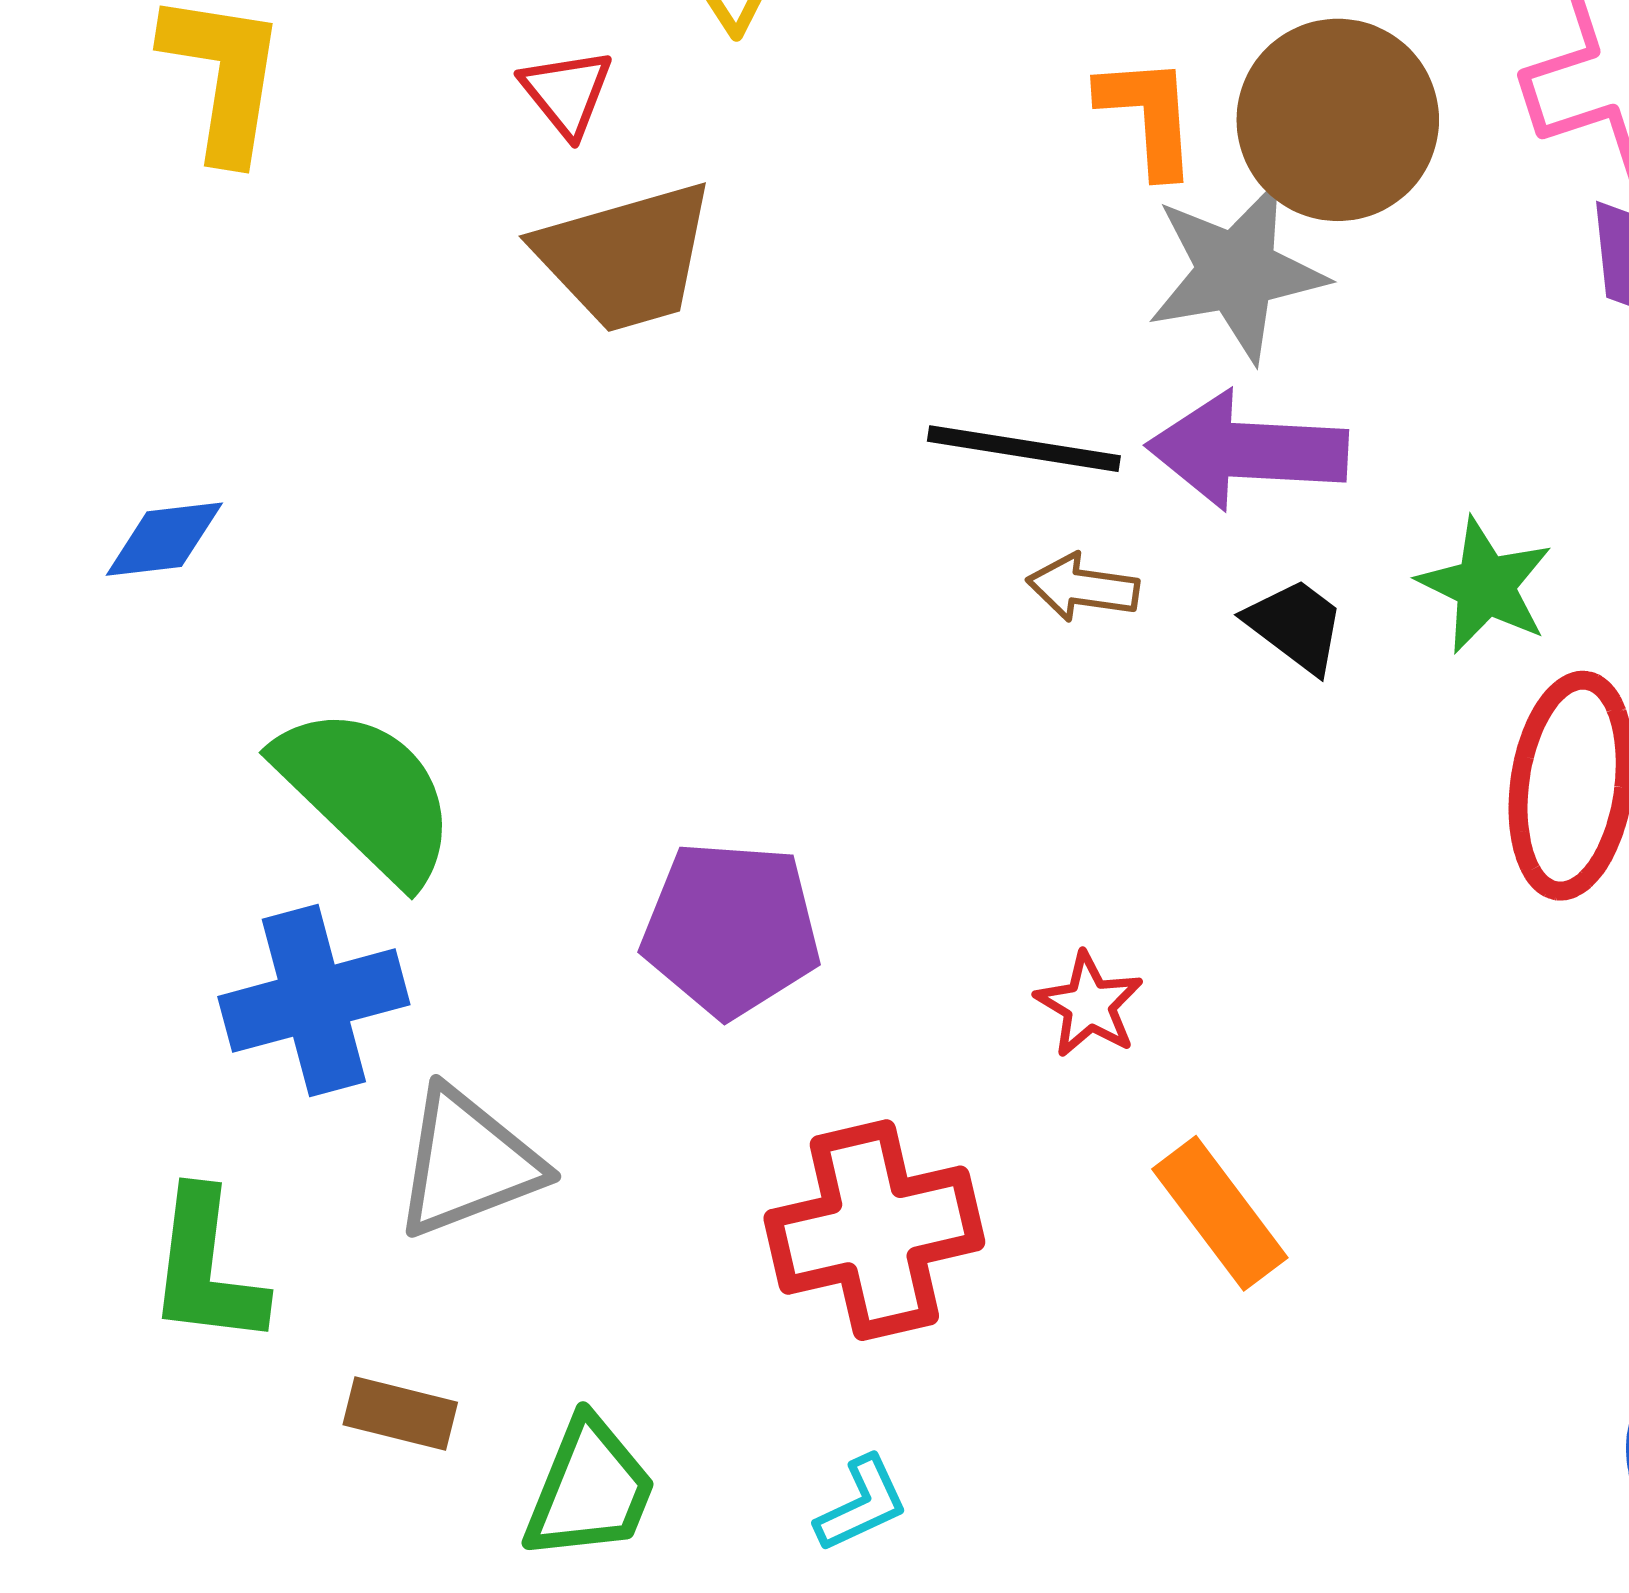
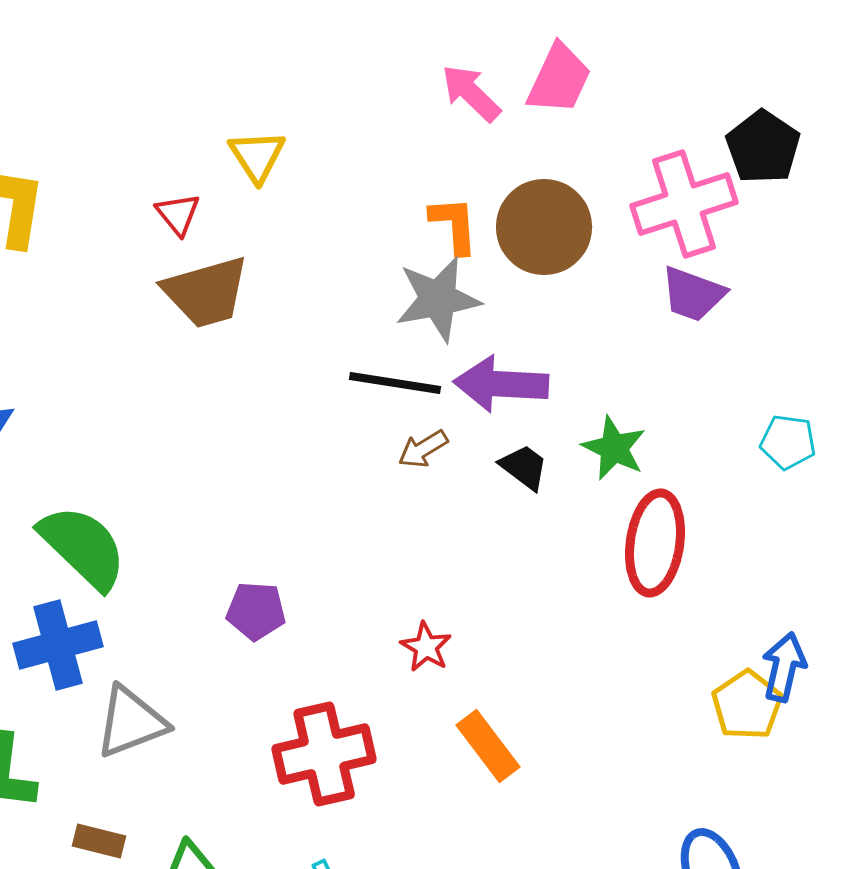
gray star: (1237, 272) -> (438, 299), moved
brown arrow: (1083, 588) -> (423, 449), turned -39
purple pentagon: (731, 929) -> (256, 611), size x0.7

